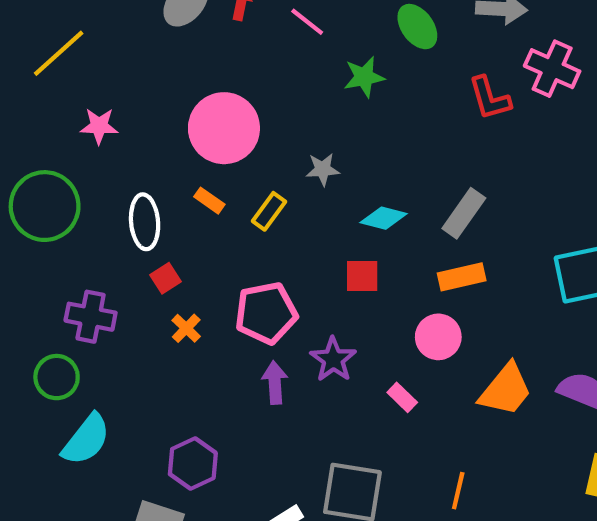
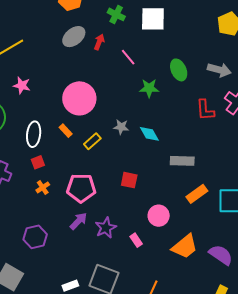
gray rectangle: (464, 213) -> (182, 161), turned 45
cyan diamond: (384, 218) -> (149, 134), moved, turned 35
orange rectangle: (462, 277) -> (197, 194), moved, turned -35
purple star: (333, 359) -> (106, 228), moved
purple arrow: (275, 383) -> (78, 221), turned 36
purple hexagon: (193, 464) -> (35, 237), moved

